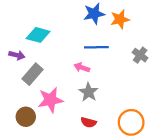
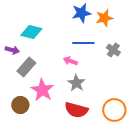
gray cross: (140, 55) -> (113, 50), moved
pink star: (50, 100) -> (42, 90), turned -30
red semicircle: (89, 122) -> (76, 110), size x1.6

